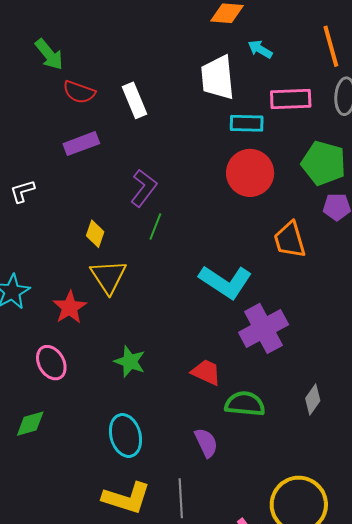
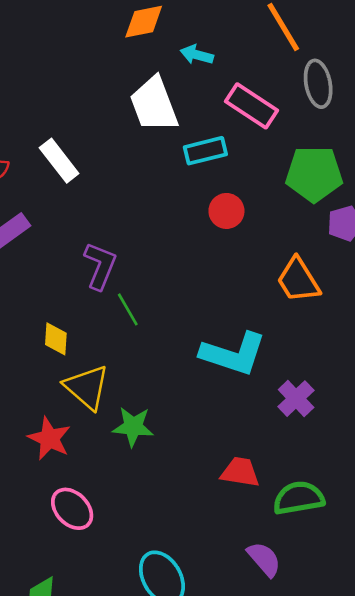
pink rectangle: (291, 99) -> (252, 106), turned 51
red circle: (250, 173) -> (226, 211), size x0.6
green line: (155, 227) -> (128, 309), turned -36
purple cross: (264, 328) -> (296, 399), size x0.6
green star: (130, 362) -> (133, 427), moved
pink ellipse: (51, 363) -> (72, 509), moved

